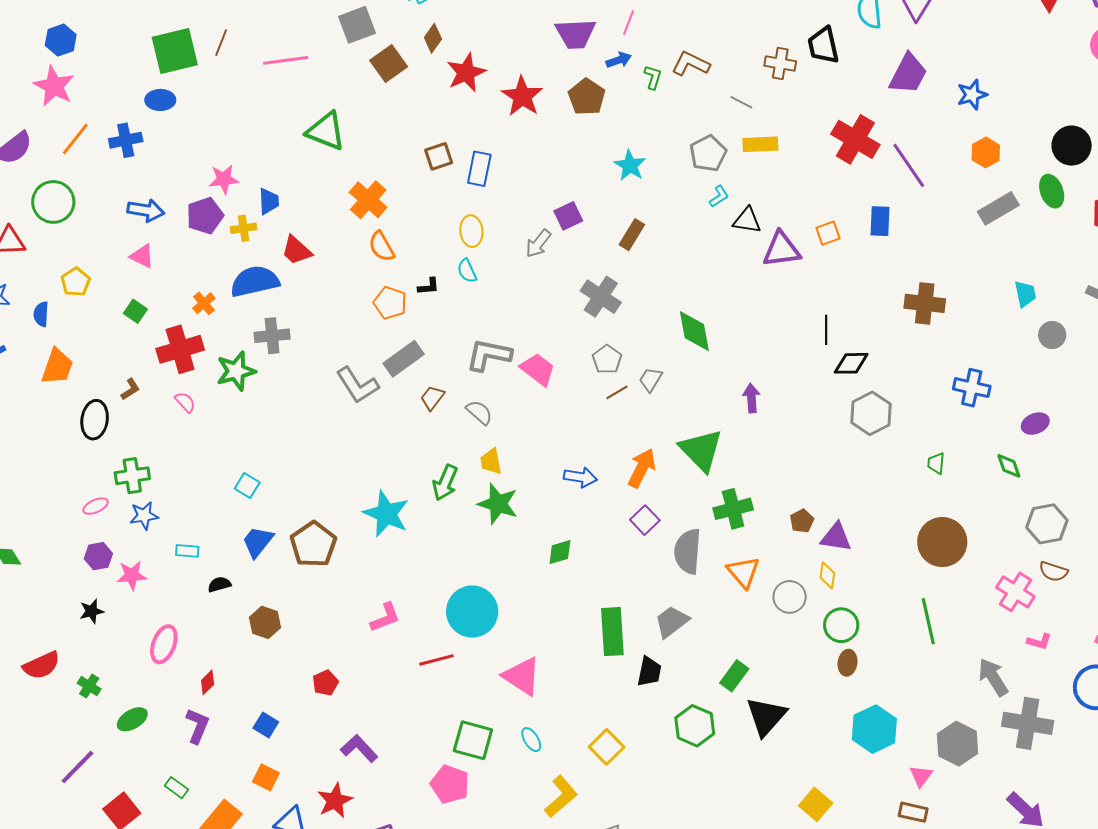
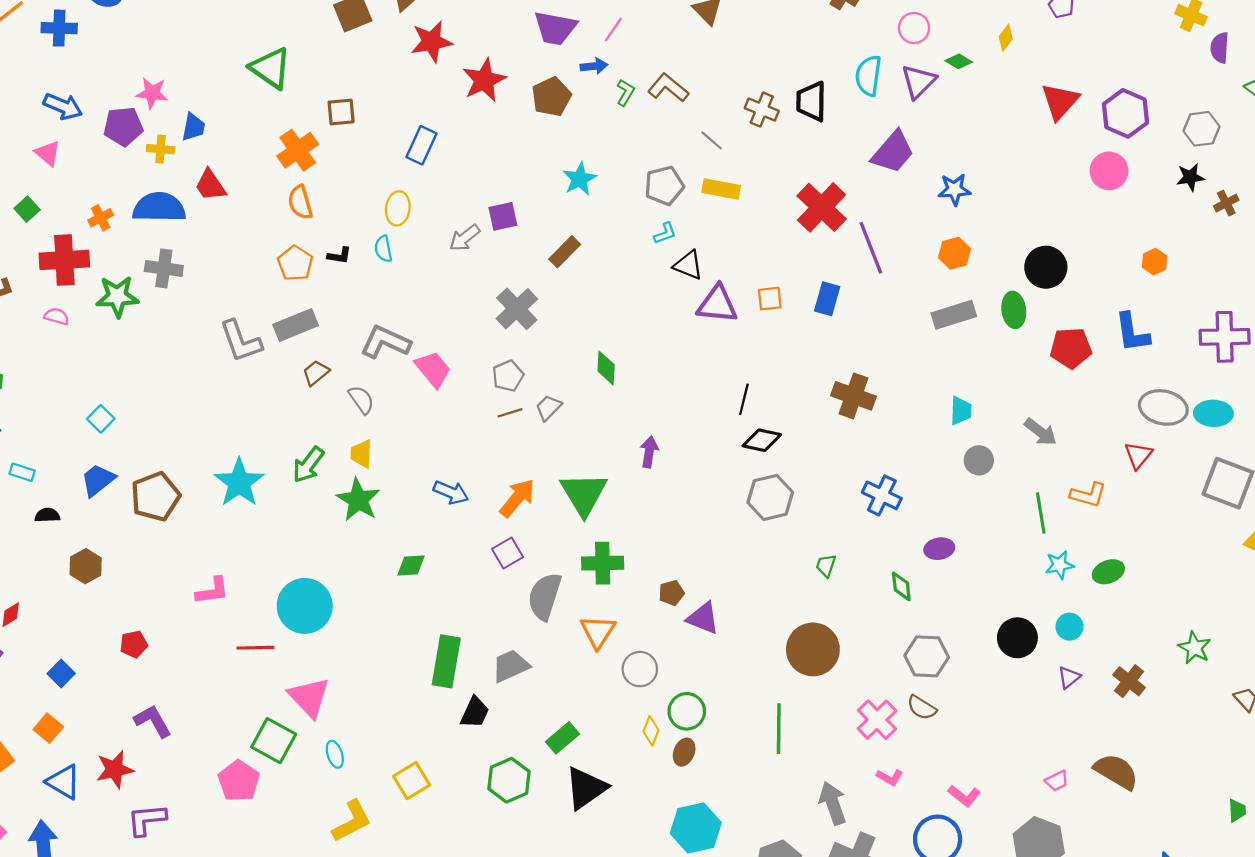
brown square: (439, 156) -> (341, 112), moved
green diamond: (694, 331) -> (606, 368), size x0.7
pink semicircle: (185, 402) -> (57, 316), turned -45
yellow diamond: (827, 575) -> (651, 731), moved
pink triangle: (522, 676) -> (309, 697), moved

